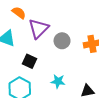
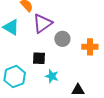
black square: (29, 61) -> (39, 58), moved, turned -32

